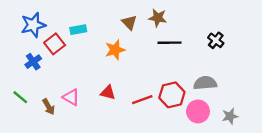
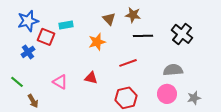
black cross: (216, 40) -> (182, 34), size x1.5
red square: (55, 44) -> (46, 37), turned -30
red hexagon: (172, 95) -> (126, 98), moved
red line: (142, 100) -> (128, 63), moved
brown arrow: (49, 107) -> (33, 101), moved

